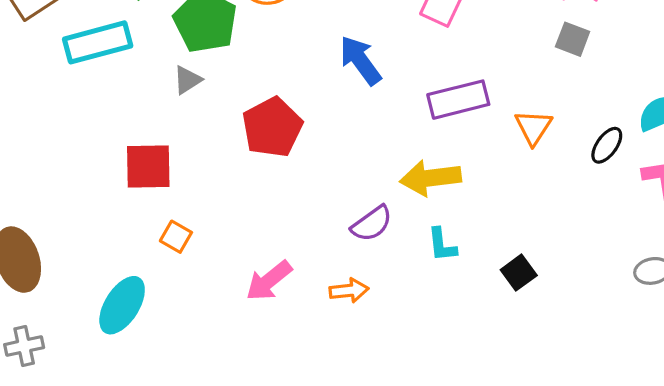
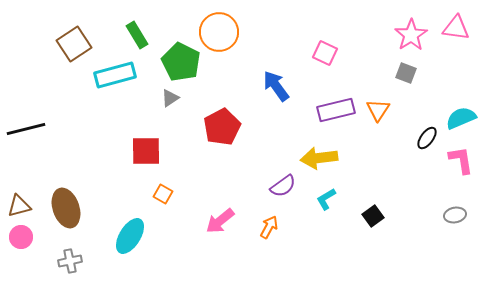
orange triangle: (533, 127) -> (378, 110), moved
cyan L-shape: (442, 245) -> (326, 199), turned 65
orange arrow: (349, 291) -> (269, 227), turned -55

